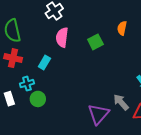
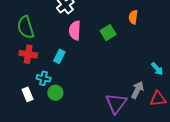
cyan cross: (27, 84) -> (44, 78), turned 32
gray arrow: (121, 102) -> (137, 90), turned 72

